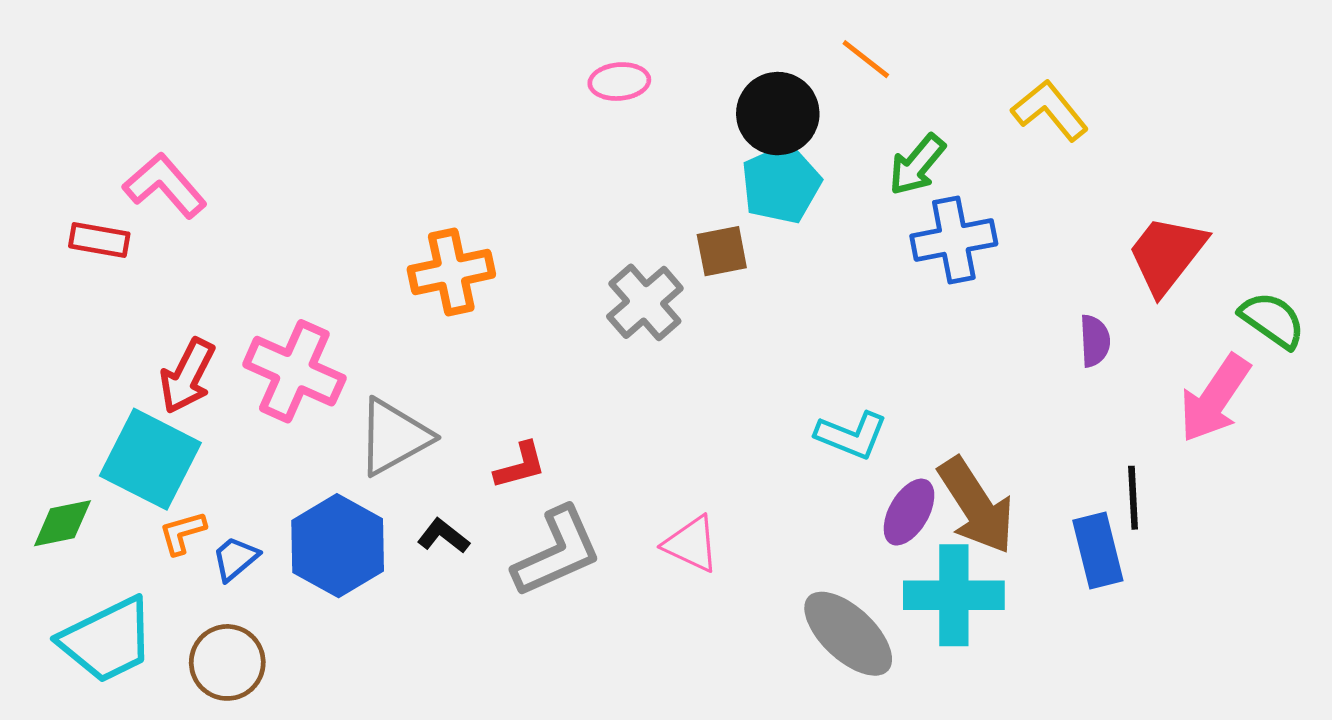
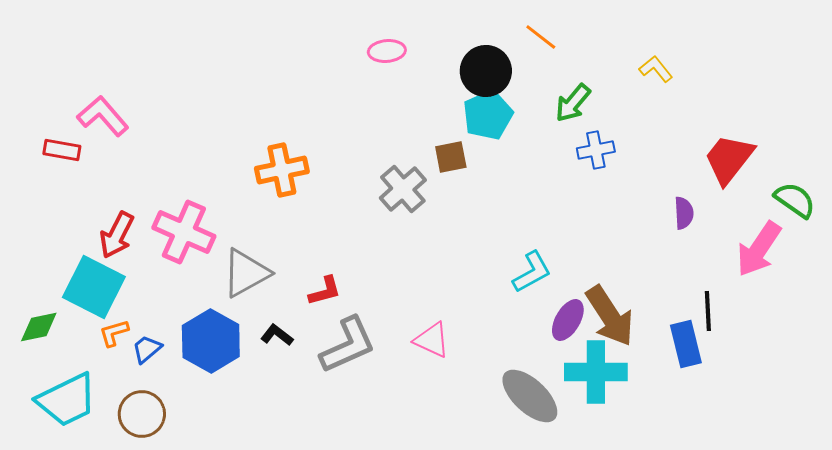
yellow L-shape: (1050, 110) -> (656, 69), size x0.7
blue cross: (954, 240) -> (596, 150), size x0.7
cyan L-shape: (851, 435) -> (532, 272), turned -51

